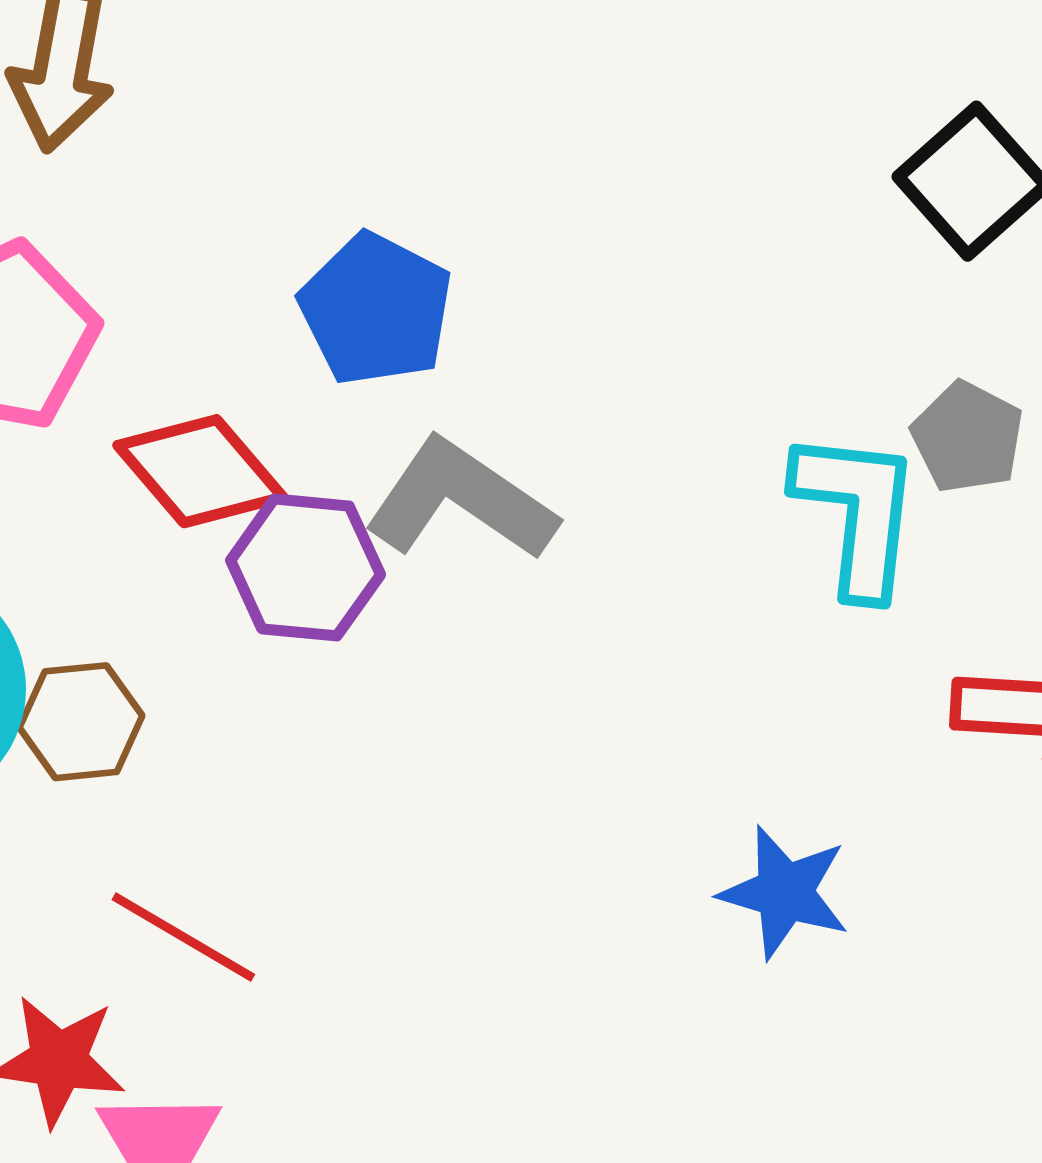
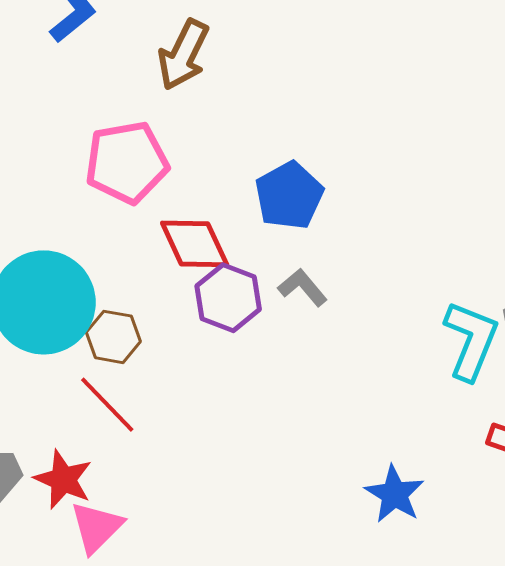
gray L-shape: (461, 500) -> (303, 287), size x0.6
red line: (183, 937) -> (107, 405), moved

